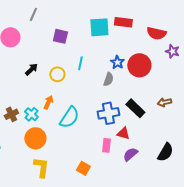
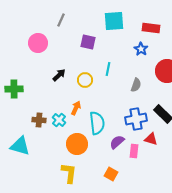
cyan square: (99, 27) -> (114, 21), moved
blue star: (117, 62) -> (141, 49), moved
brown cross: (11, 114) -> (39, 120), turned 32
cyan semicircle: (69, 117) -> (97, 123), turned -40
orange circle: (35, 138) -> (77, 144), moved
purple semicircle: (130, 154) -> (117, 142), moved

